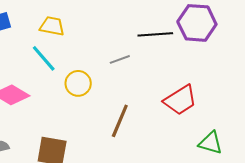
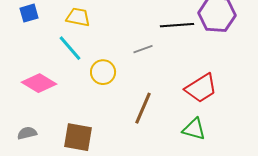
green triangle: (211, 143) -> (194, 129), moved

